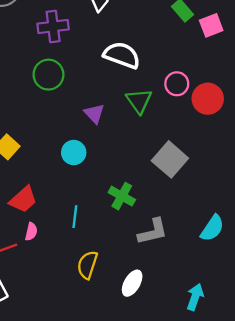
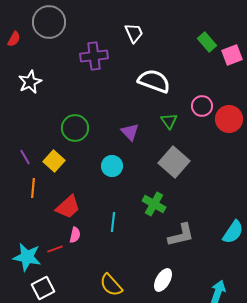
green circle: (48, 75) -> (75, 128), moved
green triangle: (139, 101) -> (169, 121), size x0.7
gray square: (170, 159) -> (174, 162), moved
yellow semicircle: (87, 265) -> (111, 285), moved, turned -60

